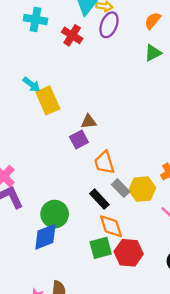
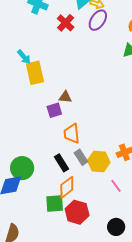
orange diamond: (111, 226) -> (67, 187), turned 60

